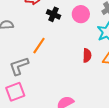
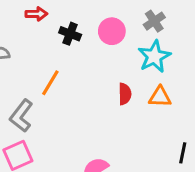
gray L-shape: (19, 66) -> (21, 116), turned -30

